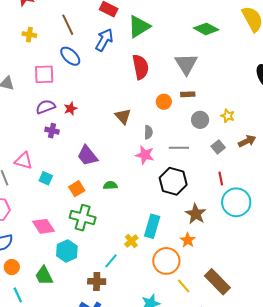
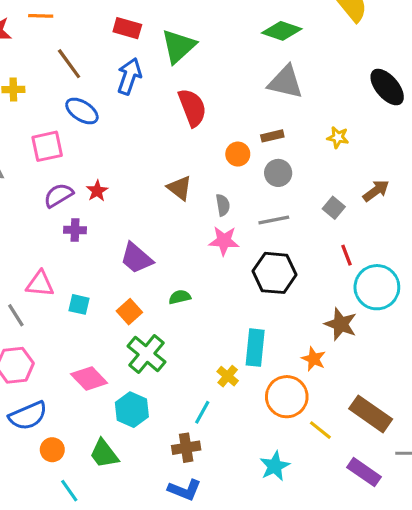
gray triangle: (186, 64) -> (285, 82), moved, turned -35
yellow star: (228, 116) -> (338, 137), moved
gray circle: (200, 120) -> (278, 173), moved
brown star: (196, 214) -> (341, 324), moved
green cross: (83, 218) -> (147, 354), turned 35

